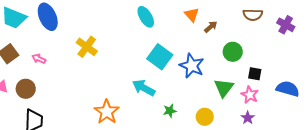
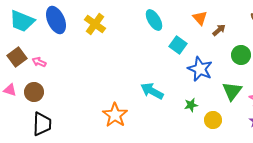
yellow cross: (87, 47) -> (95, 24), moved
cyan square: (160, 57) -> (178, 45), moved, size x0.7
pink arrow: (39, 59) -> (39, 62), moved
green star: (170, 111) -> (191, 105), moved

